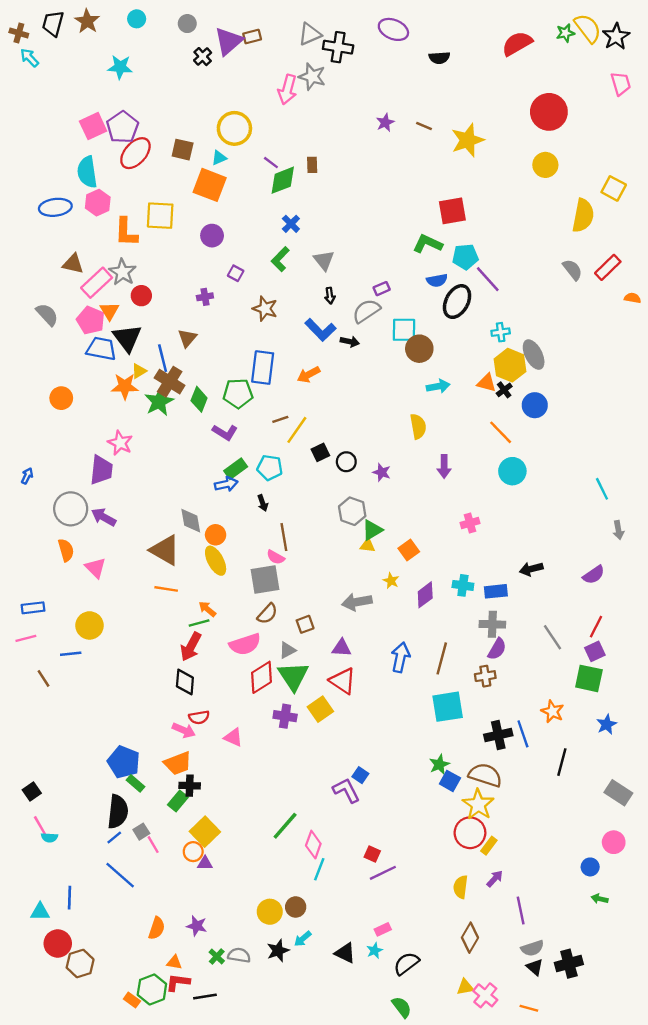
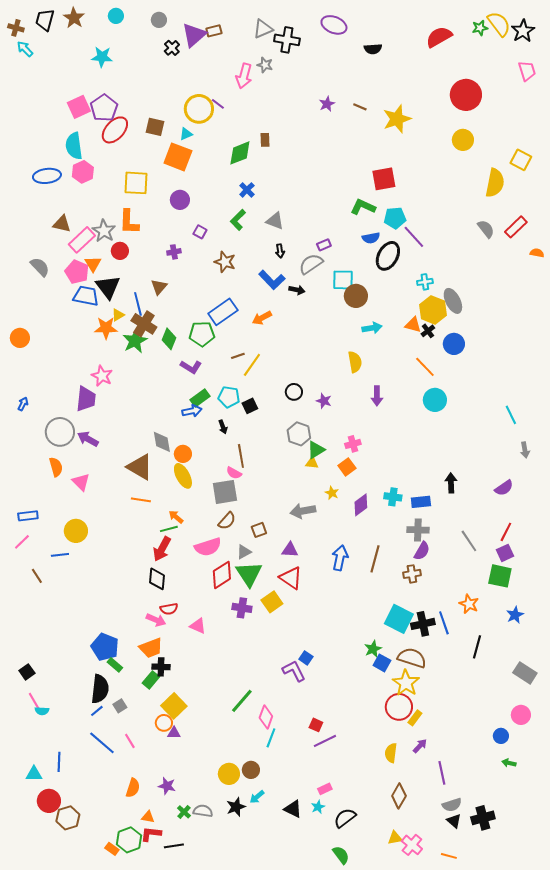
gray star: (312, 77) -> (265, 65), size x0.7
purple line: (271, 163) -> (218, 104), moved
orange L-shape: (126, 232) -> (129, 222), moved
gray triangle: (324, 260) -> (275, 221), turned -30
blue rectangle: (263, 368) -> (223, 312), turned 48
orange circle: (61, 398) -> (20, 338), moved
black square: (320, 452) -> (250, 406), moved
pink cross: (470, 523) -> (353, 444), moved
black arrow: (531, 569) -> (451, 483), turned 102
pink line: (26, 638) -> (22, 542), turned -30
cyan square: (448, 707) -> (399, 619), moved, turned 36
pink line: (153, 845) -> (130, 741), moved

